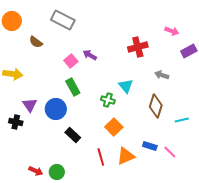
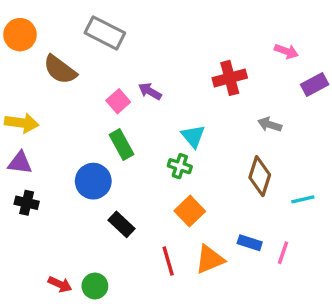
brown semicircle: (36, 42) -> (60, 70), size x1.5
cyan triangle: (126, 86) -> (193, 136), moved
purple triangle: (30, 105) -> (20, 163), moved, turned -49
pink line: (170, 152) -> (283, 253), turned 64

